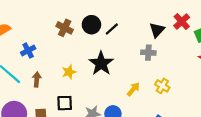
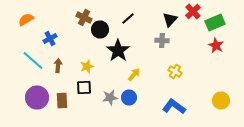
black circle: (91, 25) -> (100, 30), moved
yellow star: (69, 72) -> (87, 66), moved
yellow arrow: (133, 89) -> (134, 74), moved

